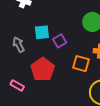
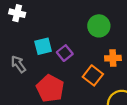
orange square: (81, 64) -> (93, 75), turned 30

